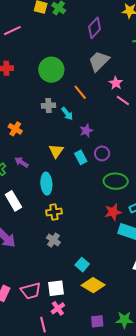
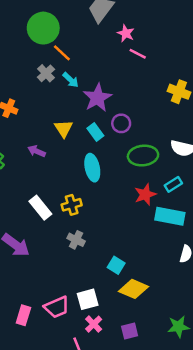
orange line: (80, 92) -> (62, 53), moved
gray cross: (48, 106) -> (46, 73), turned -32
purple star: (86, 131) -> (97, 98), size x1.6
purple arrow: (21, 162) -> (37, 151), moved
cyan ellipse: (46, 184) -> (92, 168), moved
white rectangle: (13, 201) -> (40, 208), moved
purple square: (97, 321) -> (130, 331), moved

